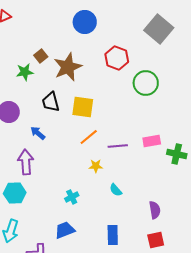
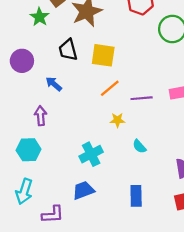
green star: (25, 72) -> (40, 17), turned -30
purple arrow: (26, 162) -> (41, 116), size x0.7
cyan cross: (72, 197) -> (91, 154), size x1.5

